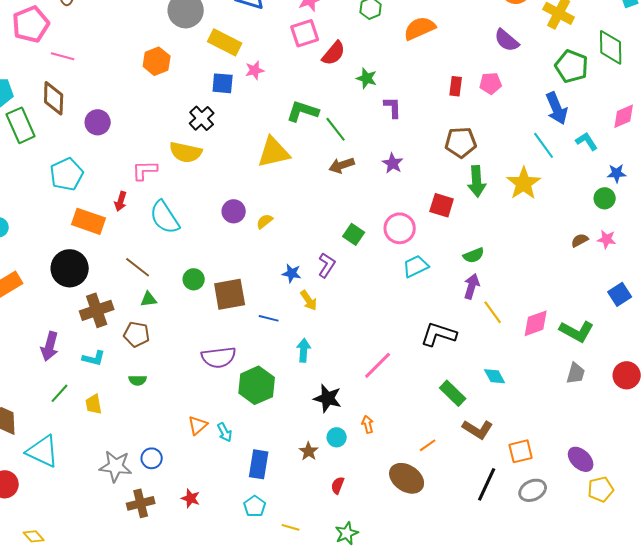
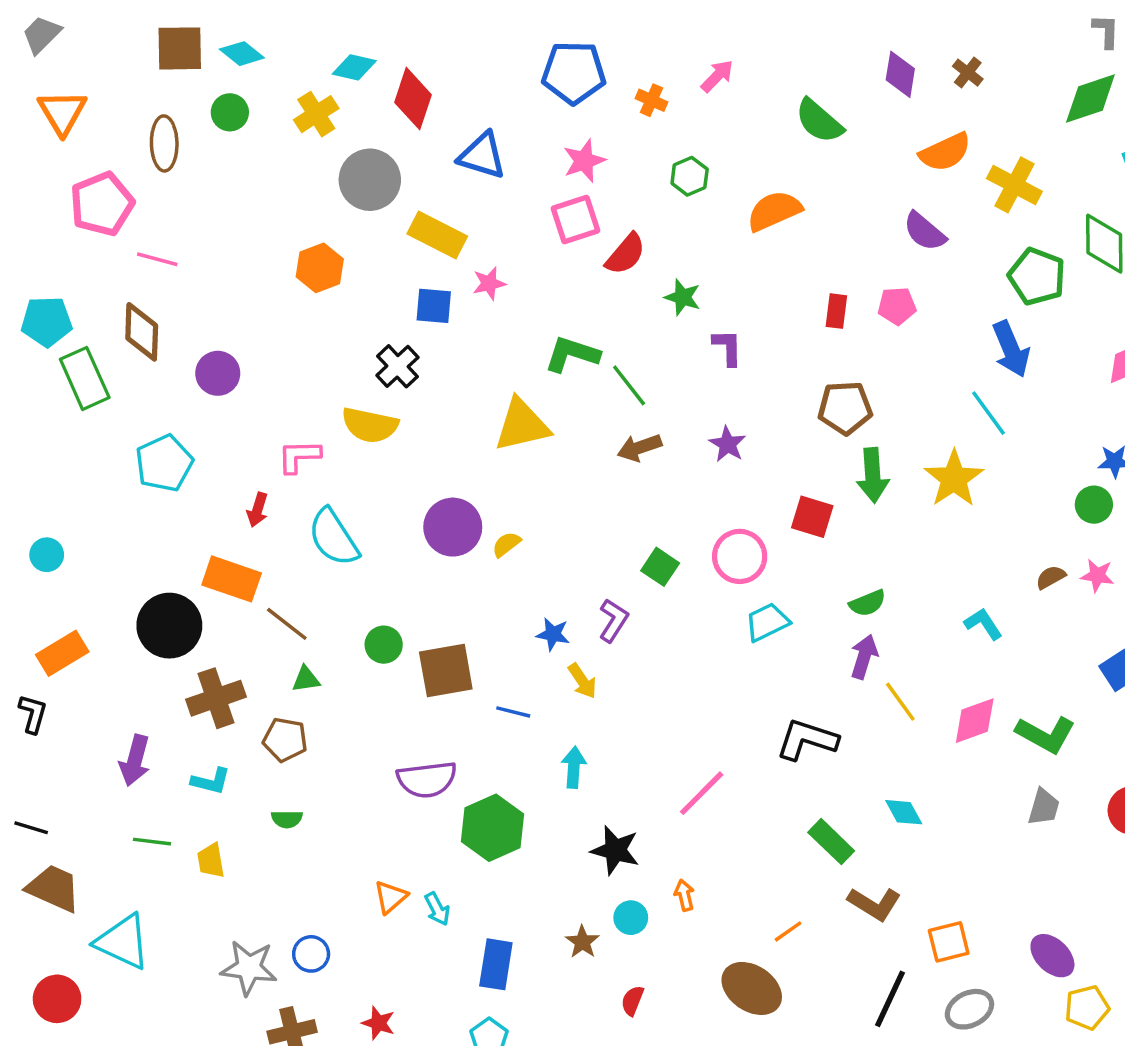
cyan L-shape: (587, 141) -> (983, 624), moved
purple circle: (234, 211) -> (453, 527), size x1.4
orange rectangle: (89, 221) -> (232, 579), moved
green line: (60, 393) -> (152, 842), turned 55

